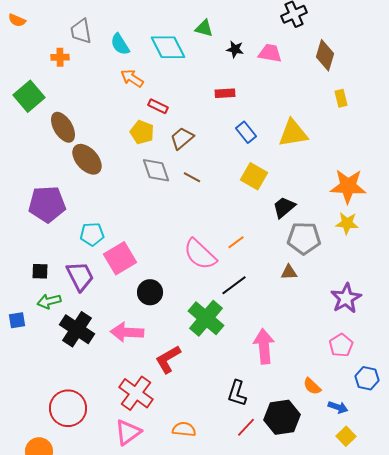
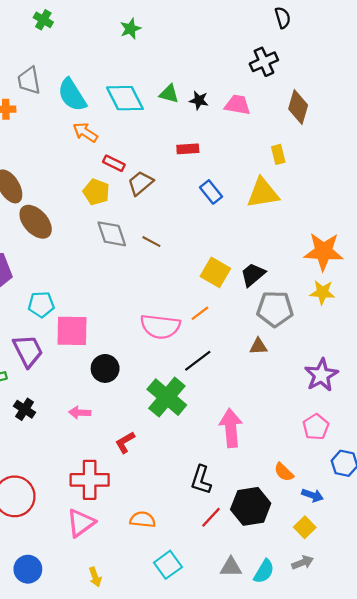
green triangle: (204, 28) -> (169, 94), moved
cyan semicircle: (120, 44) -> (72, 95), size x1.4
yellow rectangle: (341, 98) -> (278, 154), moved
brown trapezoid: (182, 138) -> (140, 183), moved
yellow square: (254, 176) -> (215, 272), moved
pink semicircle: (200, 254) -> (160, 327), turned -36
pink square: (120, 258) -> (72, 331), turned 32
black cross: (77, 329) -> (25, 409), size x0.6
pink arrow: (127, 332) -> (80, 413), size x0.6
red L-shape: (168, 359) -> (125, 442), size x0.7
red cross: (136, 393) -> (90, 480), turned -36
yellow square: (346, 436) -> (305, 527), moved

